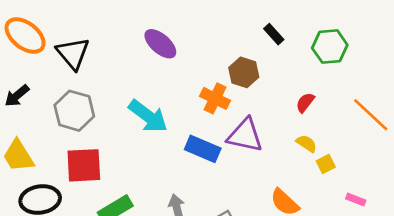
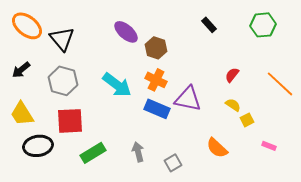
green hexagon: (330, 46) -> (263, 25), moved
brown hexagon: (244, 72) -> (156, 48), moved
orange cross: (215, 98) -> (156, 80), moved

